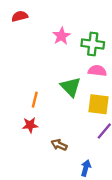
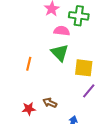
pink semicircle: (97, 71) -> (62, 31), moved
red star: (30, 125) -> (29, 109), moved

